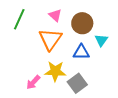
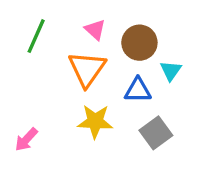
pink arrow: (33, 82) -> (26, 139), moved
gray square: (77, 83) -> (156, 133), moved

